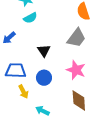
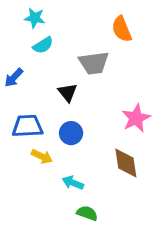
gray trapezoid: (76, 38) -> (94, 63), moved, turned 50
pink star: (76, 70) -> (136, 118), moved, turned 30
yellow arrow: (23, 92) -> (42, 156), turned -32

